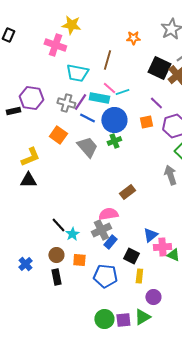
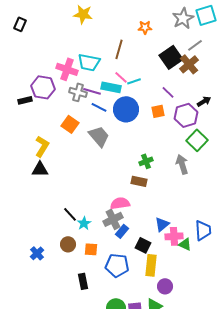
pink cross: (55, 45) -> (67, 69), moved
black square: (159, 68) -> (171, 57), turned 30
purple line: (80, 102) -> (92, 91), turned 72
green cross: (114, 141) -> (146, 161), moved
yellow L-shape: (30, 157) -> (42, 146), turned -35
brown rectangle: (127, 192) -> (139, 181), turned 49
yellow rectangle: (139, 276) -> (151, 265), size x1.5
black rectangle: (56, 277) -> (83, 281), moved

